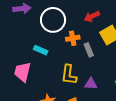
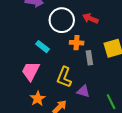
red arrow: (92, 16) -> (90, 18), moved, turned 35
pink trapezoid: (22, 72) -> (31, 71), moved

